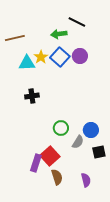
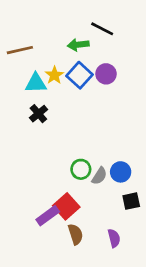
black cross: (32, 96) -> (38, 114), moved, turned -32
gray semicircle: (78, 142) -> (99, 176), moved
purple rectangle: (36, 163) -> (48, 216), turned 36

